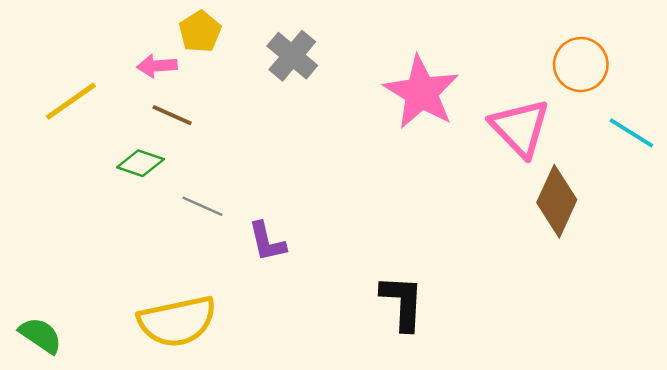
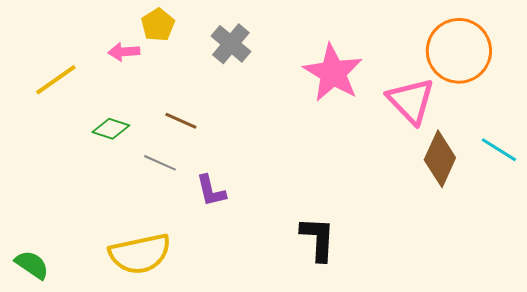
orange circle: (581, 65) -> (459, 51), size x1.5
brown line: (172, 115) -> (181, 121), moved
cyan line: (631, 133) -> (499, 150), moved

